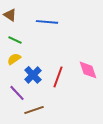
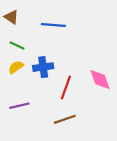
blue cross: (33, 75) -> (43, 67), moved, turned 36
purple line: (17, 93) -> (19, 106), turned -60
brown line: (34, 110) -> (65, 119), moved

